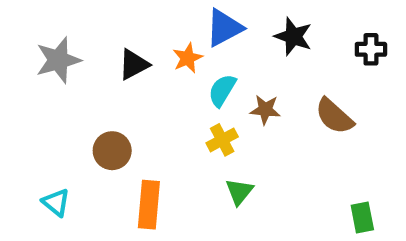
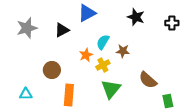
blue triangle: (224, 28) -> (87, 13), moved
orange star: (188, 58) -> (86, 55), moved
brown semicircle: (334, 116) -> (148, 80), moved
green triangle: (239, 192) -> (111, 89), size x1.5
cyan triangle: (56, 202) -> (26, 94), turned -40

